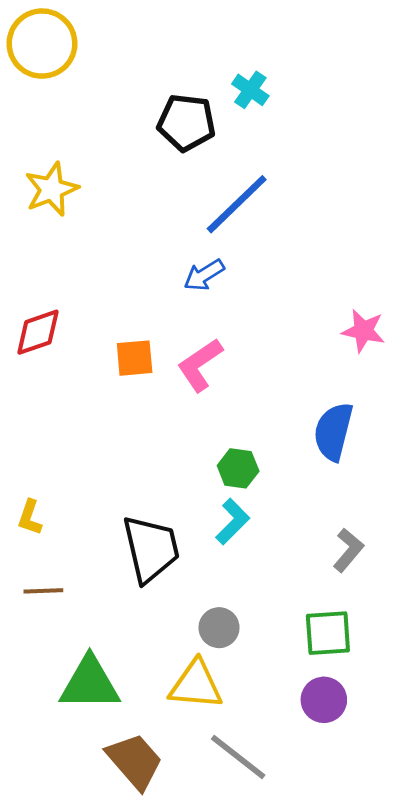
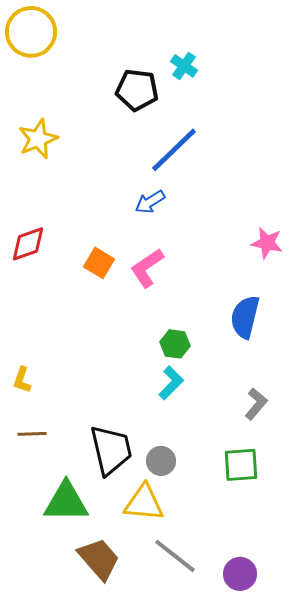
orange square: (135, 358) -> (99, 263), turned 36
black trapezoid: (151, 549) -> (111, 450), moved
purple circle: (324, 700) -> (240, 574), moved

